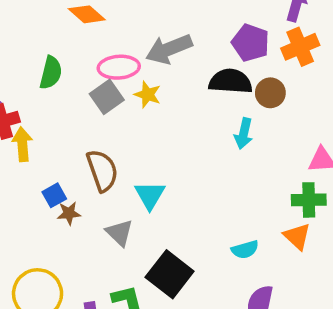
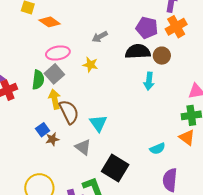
gray arrow: (169, 49) -> (100, 37), size x0.6
pink ellipse: (119, 67) -> (58, 53), moved
green semicircle: (51, 73) -> (38, 80), moved
gray square: (107, 97) -> (54, 74), moved
yellow arrow: (22, 144) -> (55, 99), moved

